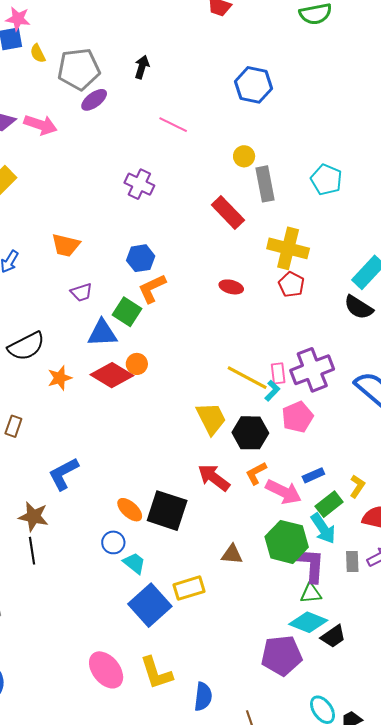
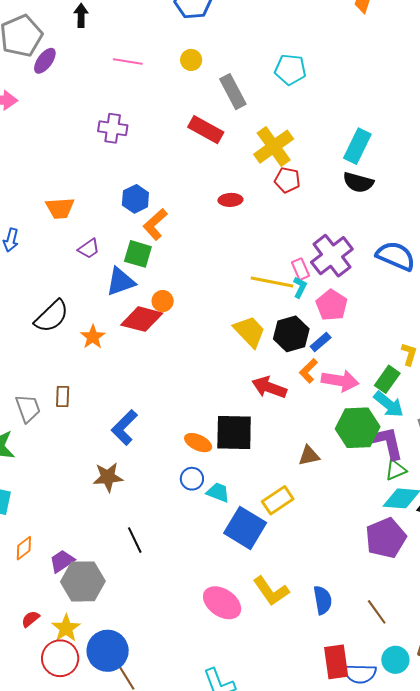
yellow circle: (244, 156) -> (191, 60), moved
yellow cross: (288, 248) -> (274, 147), turned -33
blue rectangle: (313, 475) -> (321, 342), moved
black line: (32, 551) -> (135, 540), moved

